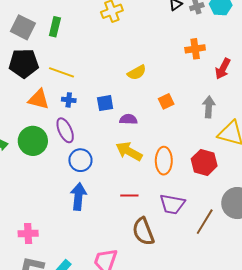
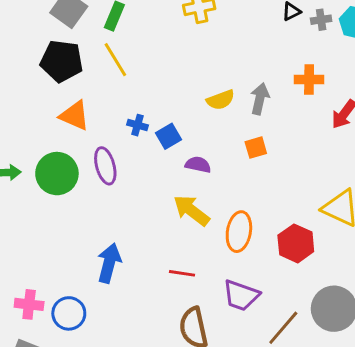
yellow line: (62, 72) -> (115, 60), moved, turned 30
blue cross: (69, 100) -> (138, 125), moved
blue square: (105, 103) -> (168, 136), turned -30
gray arrow: (209, 107) -> (260, 99), moved
blue circle: (80, 160) -> (69, 313), moved

